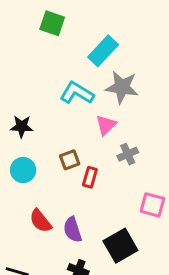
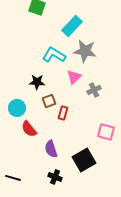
black star: (22, 126) -> (37, 82), moved
gray cross: (128, 154) -> (94, 90), moved
red semicircle: (41, 221) -> (29, 129), moved

